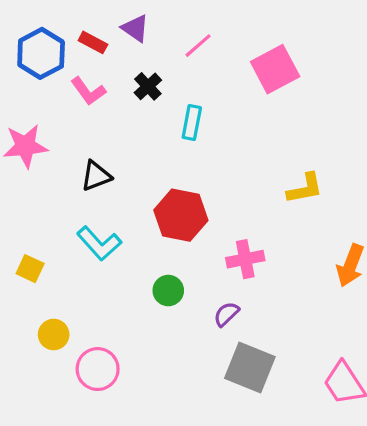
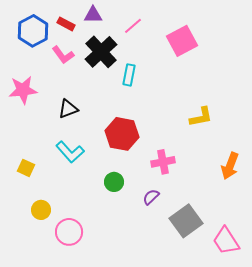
purple triangle: (135, 28) -> (93, 15), turned -36
black cross: (148, 86) -> (101, 52), size x1.8
gray square: (250, 367) -> (186, 221), moved, turned 32

